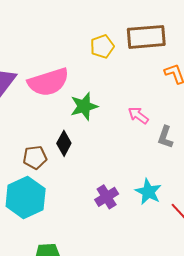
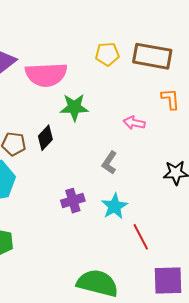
pink arrow: (138, 115) -> (134, 123), moved, turned -40
gray L-shape: (165, 137) -> (109, 163), moved

